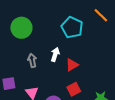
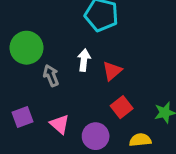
green circle: (21, 28) -> (26, 48), moved

